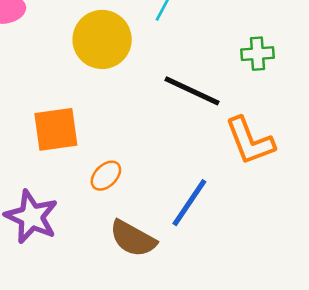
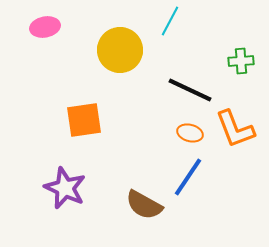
orange ellipse: (106, 176) -> (190, 133), moved, turned 60

